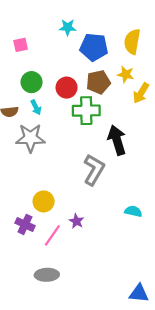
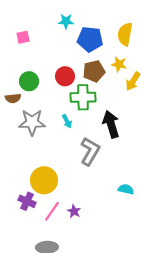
green circle: (32, 82) -> (29, 81), moved
cyan arrow: (36, 107) -> (67, 121), moved
yellow circle: (44, 201) -> (44, 180), size x1.4
purple star: (76, 221) -> (74, 211), moved

